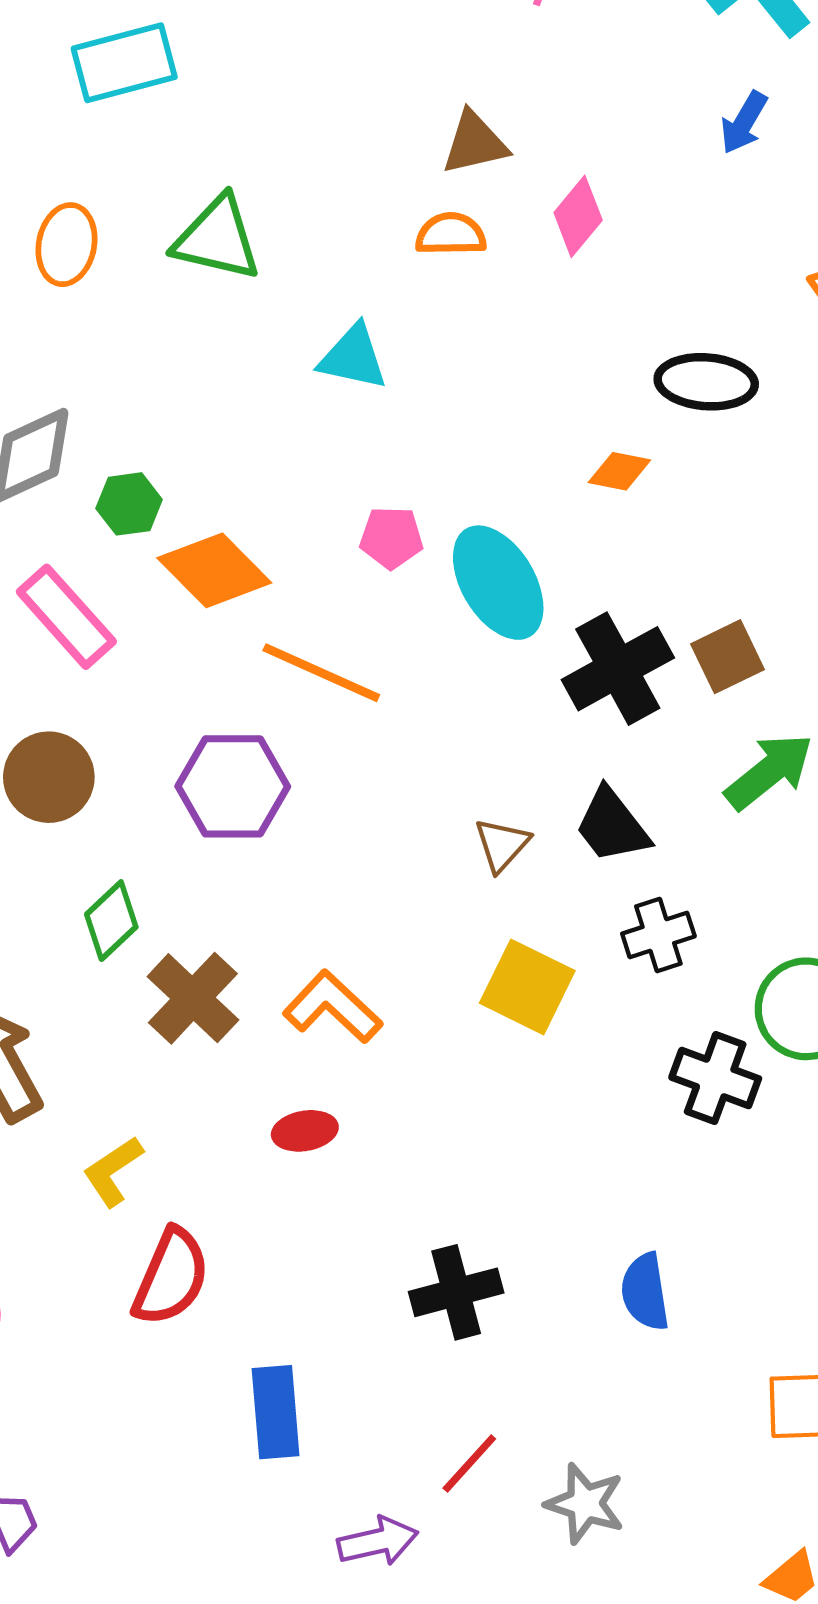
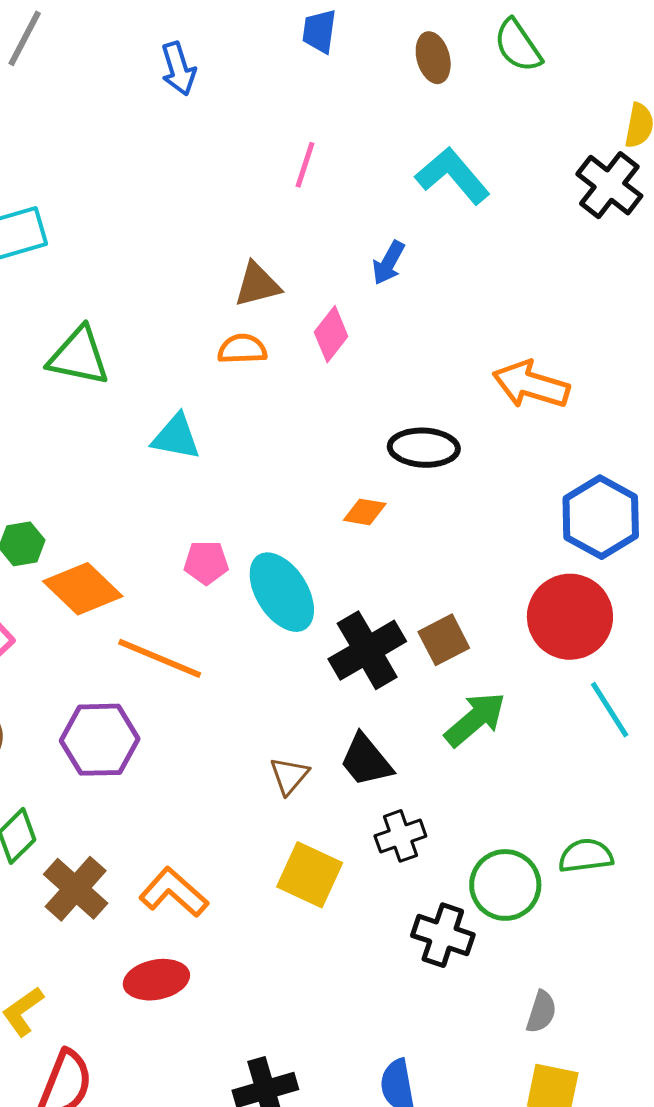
blue arrow: (744, 123) -> (388, 263), moved
red ellipse: (305, 1131) -> (156, 980), size x1.4

